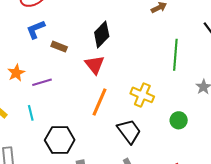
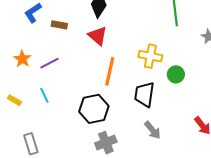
green circle: (179, 120) -> (176, 74), moved
black trapezoid: (129, 131) -> (144, 94), turned -124
black hexagon: (60, 140) -> (94, 109), moved

